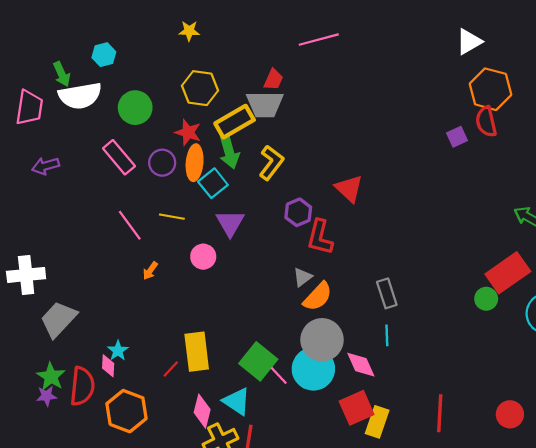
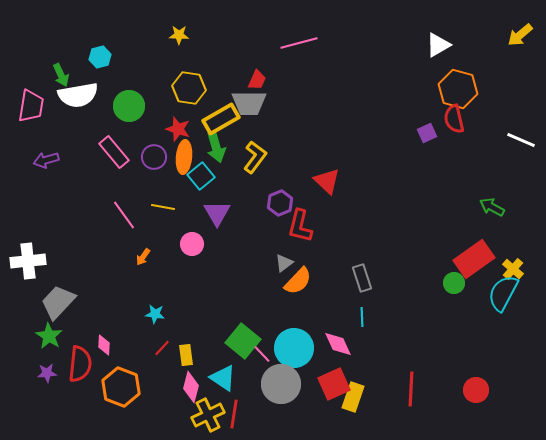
gray circle: (322, 340) -> (281, 384), moved
cyan star: (118, 351) -> (155, 314), moved, turned -30
yellow rectangle: (197, 352) -> (186, 355), moved, size x0.6
green star: (51, 376) -> (49, 336), moved

